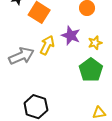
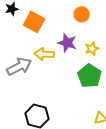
yellow arrow: (47, 45) -> (44, 54), turned -108

